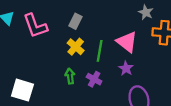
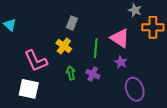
pink L-shape: (35, 26) -> (36, 61), moved
yellow cross: (76, 47) -> (64, 46), moved

